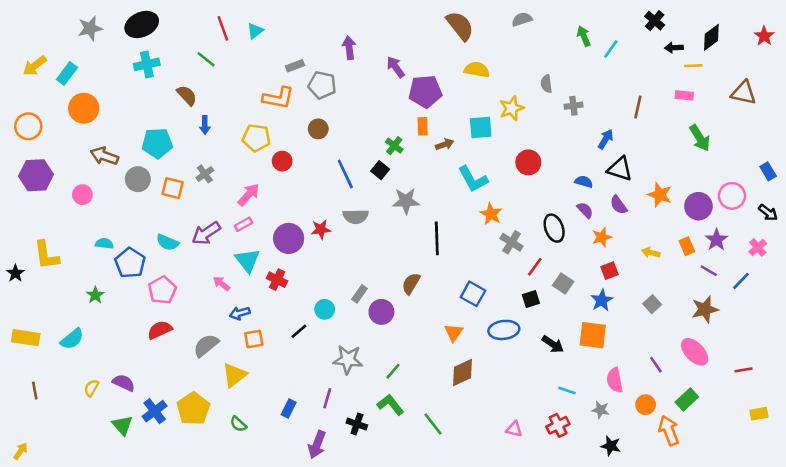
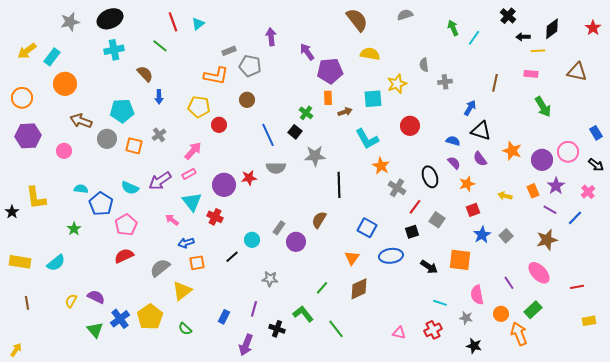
blue star: (602, 300) -> (482, 235), moved
gray star: (348, 360) -> (270, 279), size x0.7
green line: (393, 371) -> (322, 288), moved

